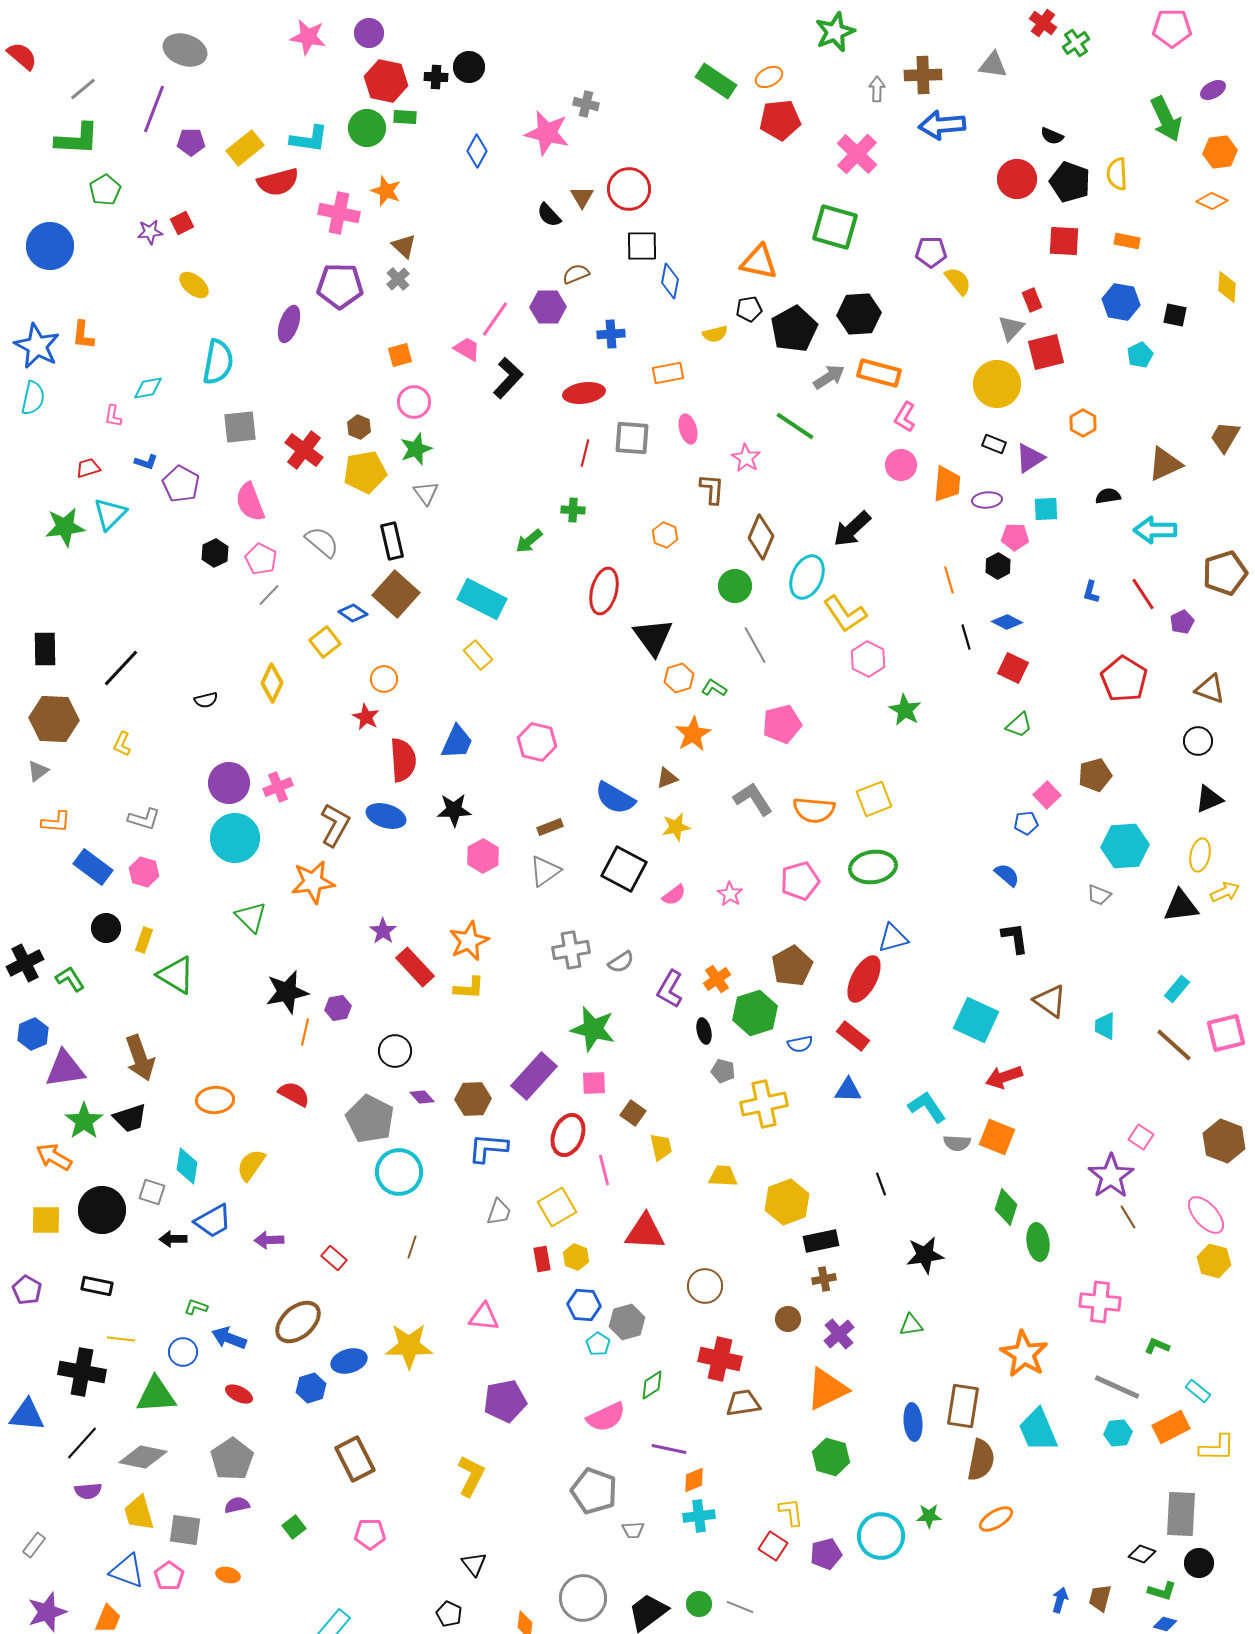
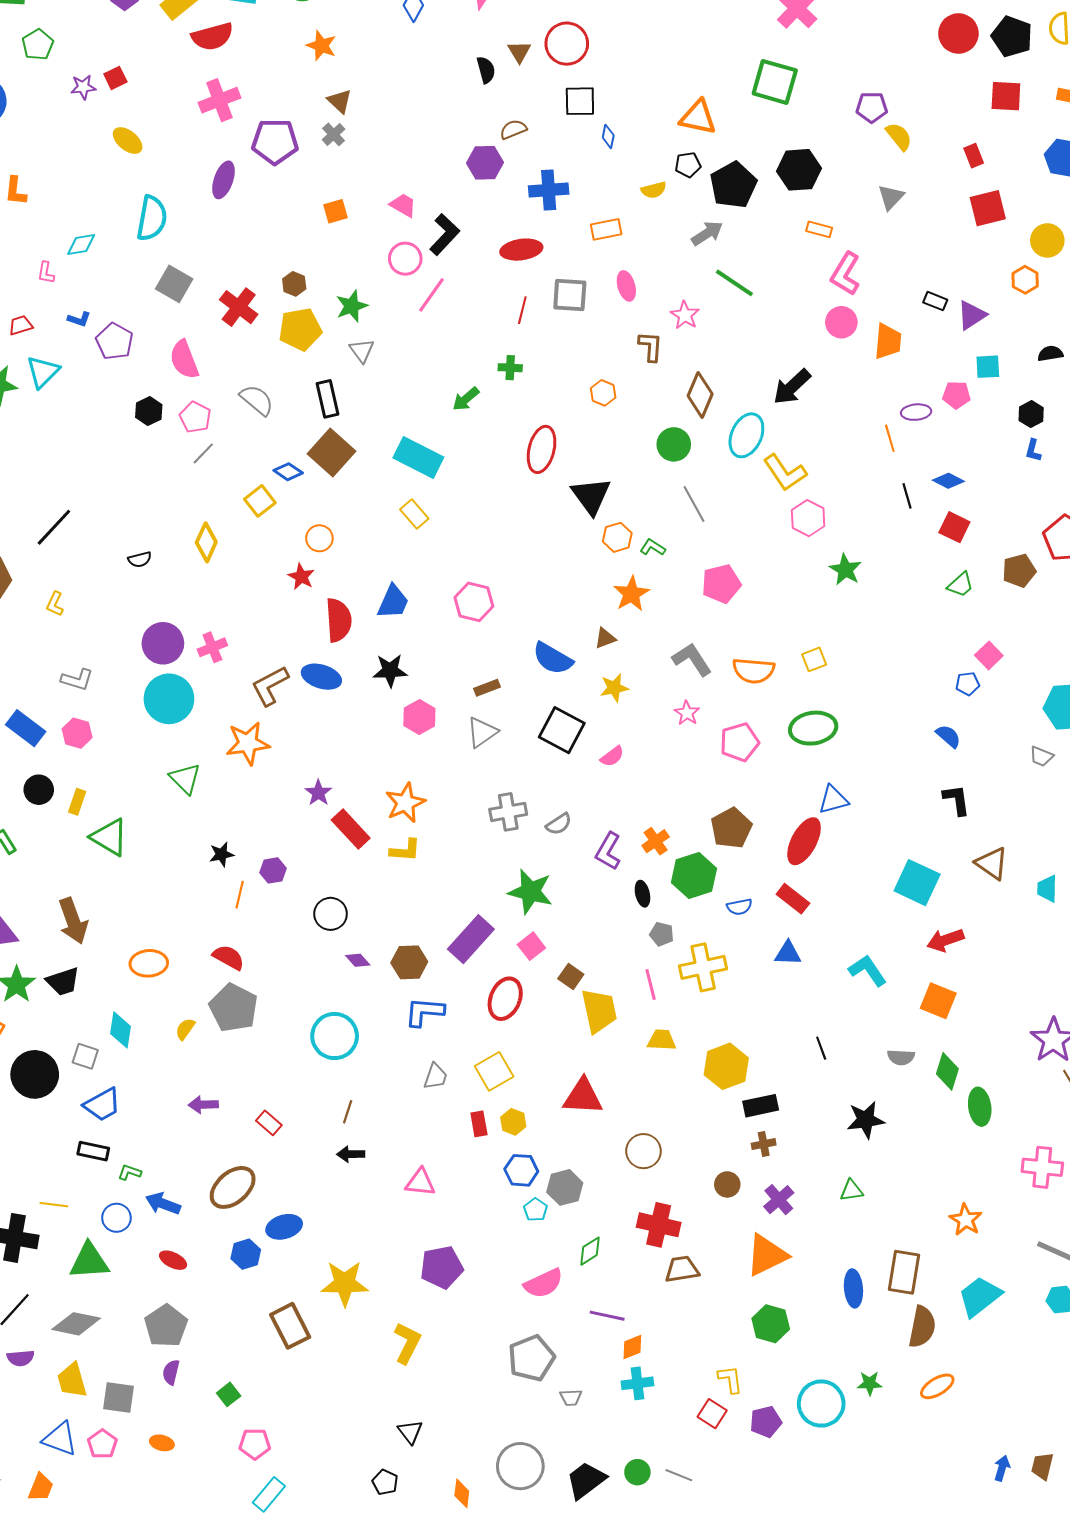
pink cross: (339, 213) -> (219, 100), moved, turned -33
black semicircle: (549, 215) -> (486, 70), turned -152
blue diamond: (670, 281) -> (608, 136), size x0.7
pink line: (495, 319) -> (431, 295), moved
gray triangle: (1011, 328) -> (891, 197), moved
blue cross: (611, 334) -> (549, 190), size x1.4
orange rectangle: (879, 373) -> (819, 229), size x0.6
gray arrow: (829, 377) -> (707, 233), moved
yellow circle: (997, 384) -> (1047, 240), moved, size x0.7
pink circle: (414, 402) -> (405, 259), moved
pink L-shape: (905, 417) -> (845, 274), size x1.4
gray square: (240, 427) -> (174, 284), turned 36
purple ellipse: (987, 500) -> (916, 412), moved
black hexagon: (998, 566) -> (1031, 414), moved
brown pentagon: (1095, 775) -> (1019, 571), moved
yellow square: (874, 799) -> (814, 659), size x0.7
brown L-shape: (335, 825) -> (270, 686), turned -147
pink star: (730, 894) -> (687, 713), moved
black star: (287, 992) -> (221, 854), size x0.6
pink square: (594, 1083) -> (531, 946), turned -36
gray pentagon: (370, 1119) -> (234, 1008), moved
gray semicircle: (957, 1143) -> (901, 1057), moved
yellow trapezoid: (661, 1147) -> (599, 1011), size x1.6
yellow semicircle: (251, 1165) -> (185, 1029), size x0.7
pink line: (604, 1170) -> (651, 985), moved
blue trapezoid: (213, 1221) -> (102, 1105), moved
black arrow: (173, 1239) -> (351, 1154), moved
black rectangle: (97, 1286) -> (93, 1151), moved
yellow star: (409, 1346) -> (345, 1283), moved
orange star: (1024, 1354) -> (966, 1220), size x0.7
cyan trapezoid: (1038, 1430) -> (980, 1297), turned 75
gray pentagon: (594, 1491) -> (531, 1358), turned 30
purple semicircle: (237, 1505) -> (171, 1372), turned -65
pink pentagon: (370, 1534) -> (255, 1444), moved

